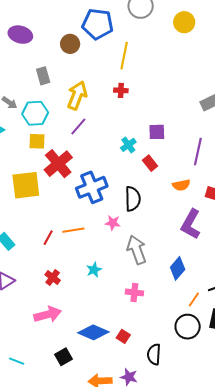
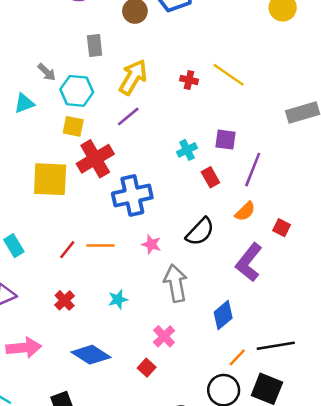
yellow line: (124, 56) -> (229, 75), moved, turned -76
purple line: (198, 152) -> (253, 170), moved
orange semicircle: (181, 185) -> (245, 211), turned -42
black semicircle: (133, 199) -> (200, 232), moved, turned 35
pink cross: (134, 292) -> (164, 336), turned 30
pink arrow: (48, 314) -> (24, 348), moved
blue diamond: (93, 332) -> (91, 355), moved
red square: (123, 336) -> (147, 368), moved

